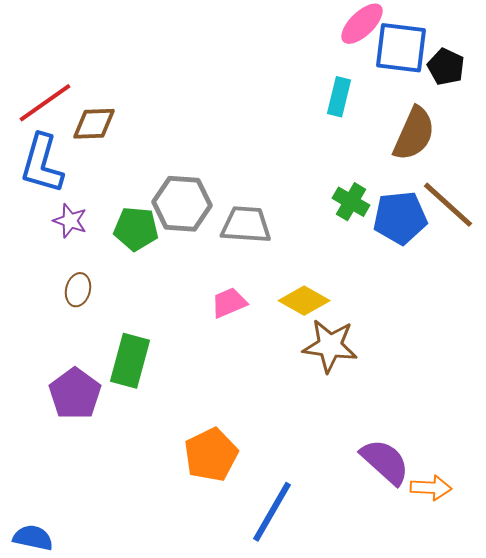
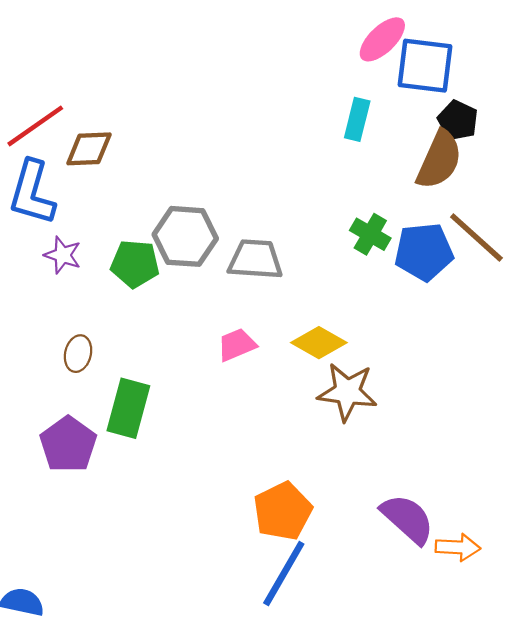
black pentagon: (446, 67) -> (458, 120), moved
brown ellipse: (78, 290) -> (78, 354), moved
orange pentagon: (211, 455) -> (283, 511), moved

